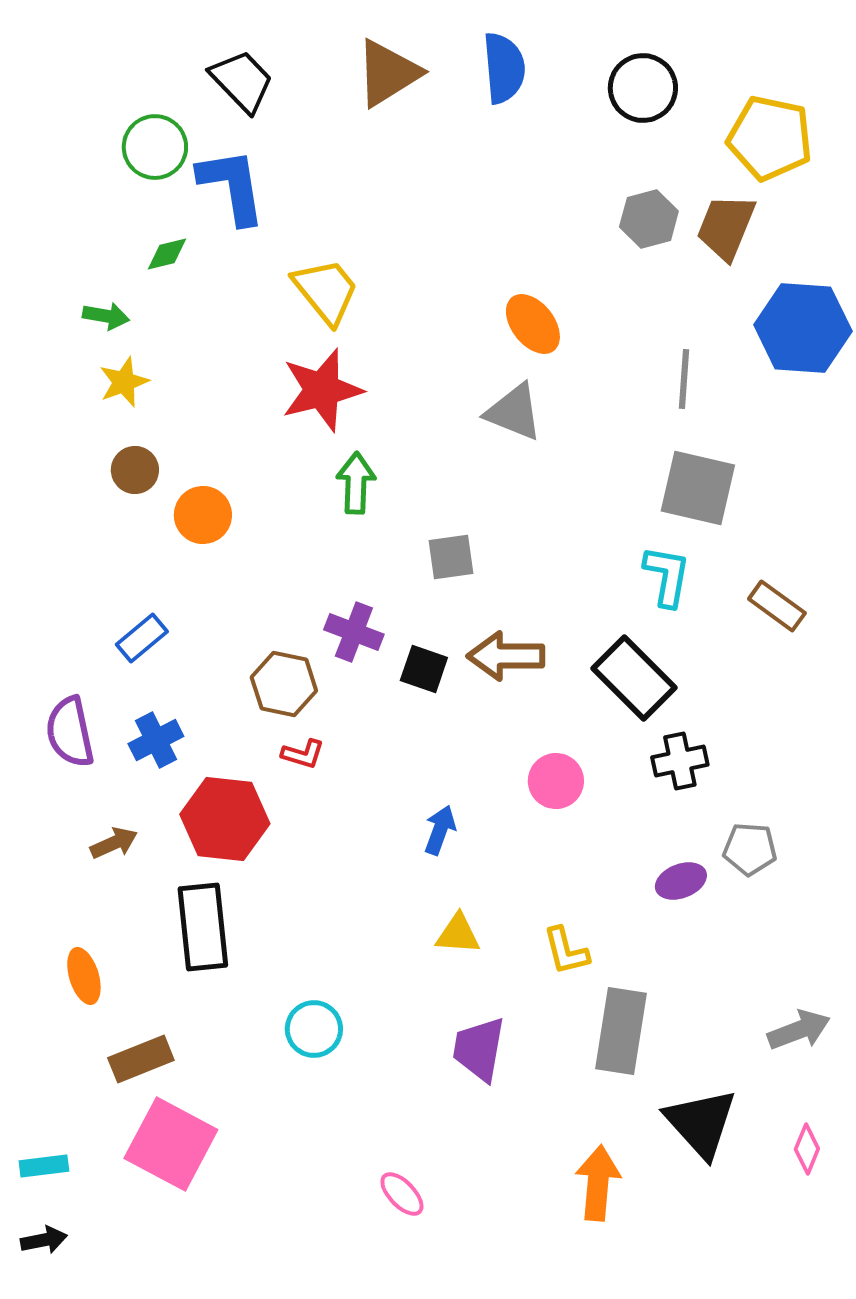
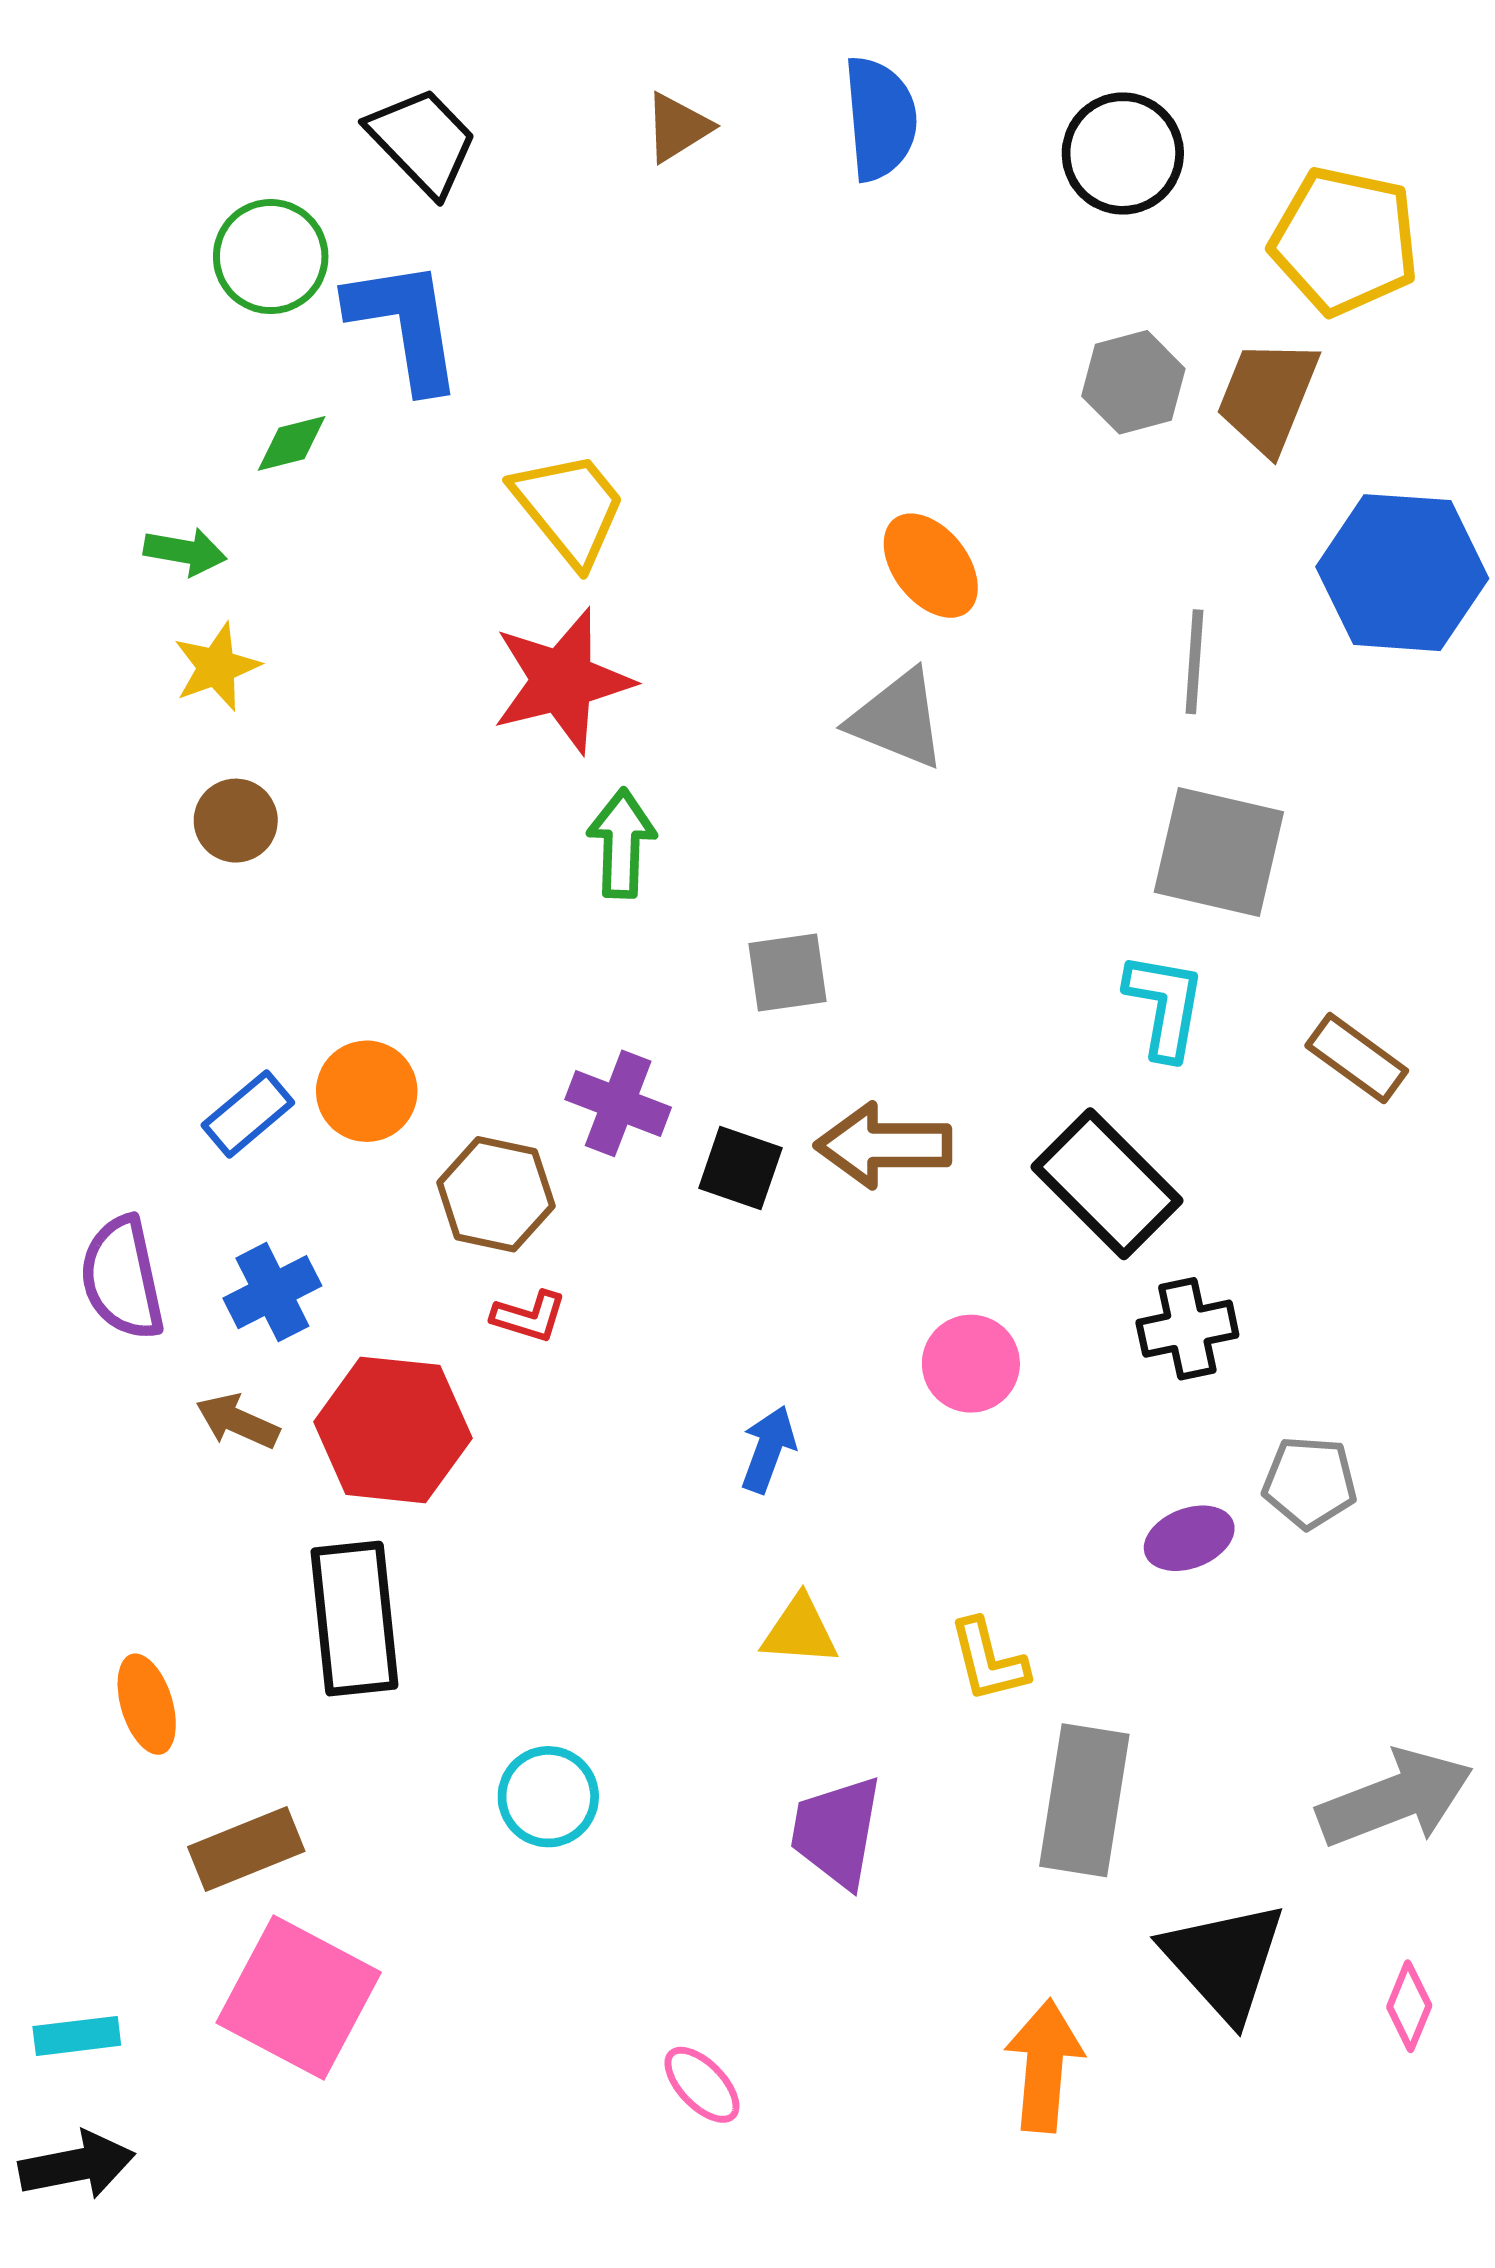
brown triangle: (388, 73) -> (678, 127), size x0.6
orange circle: (203, 515) -> (367, 1091), moved
brown arrow: (114, 843) -> (237, 1421), moved, turned -132
gray arrow: (799, 1030) -> (1395, 1798), size x1.4
black arrow: (44, 1240) -> (77, 2165), size x1.4

